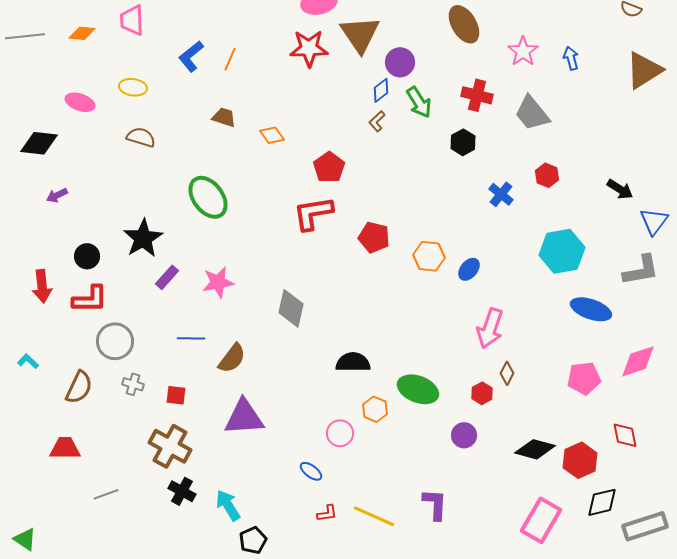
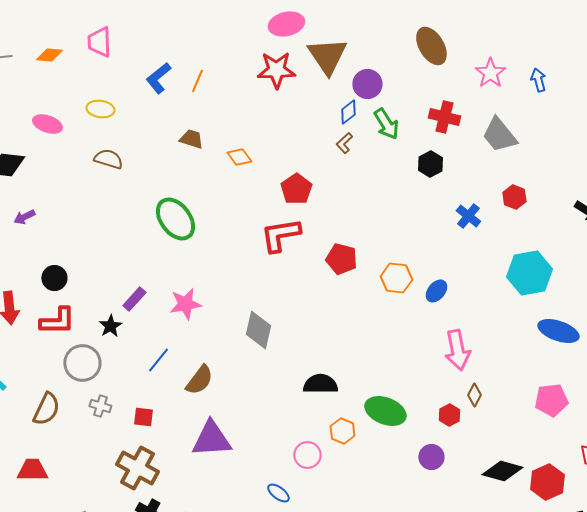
black star: (143, 238) -> (110, 326), moved, size x0.6
pink arrow: (490, 328) -> (457, 350), turned -30
blue line: (191, 338) -> (158, 360), turned -52

